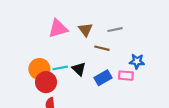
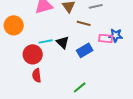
orange circle: (39, 69) -> (14, 25), moved
pink rectangle: (126, 76) -> (106, 38), moved

